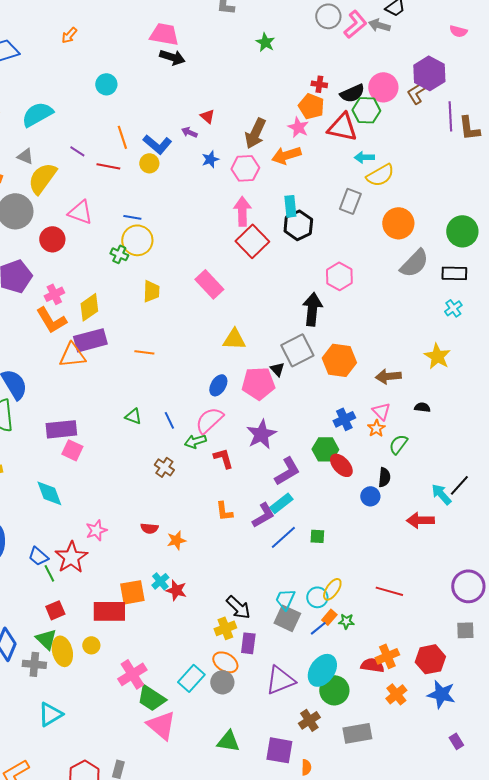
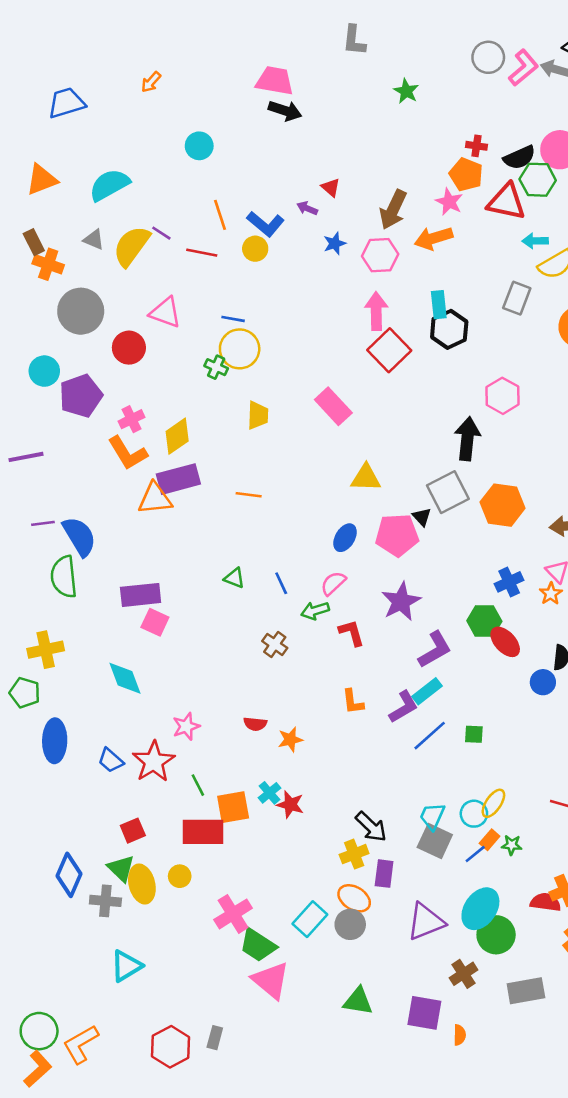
yellow semicircle: (42, 178) -> (131, 246), moved
pink semicircle: (209, 420) -> (333, 583), size x0.7
green line: (49, 573) -> (198, 785), moved

